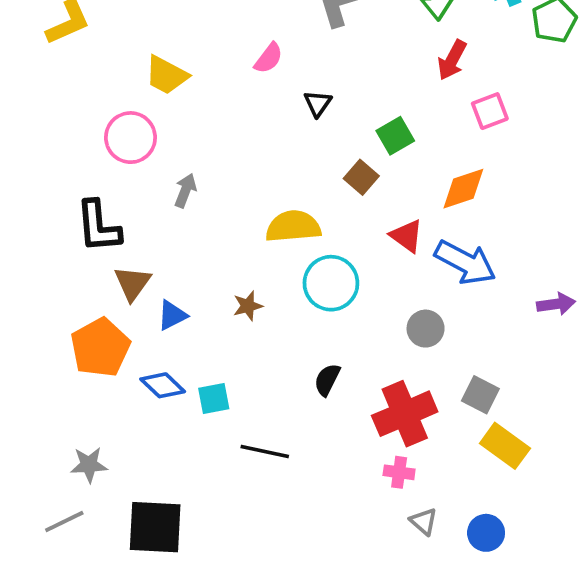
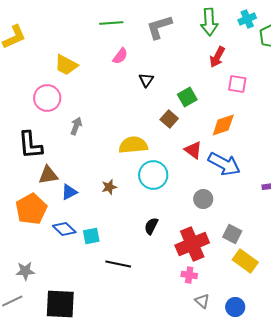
pink square: (490, 111) -> (237, 84), turned 30
brown triangle: (132, 283) -> (48, 175), turned 45

